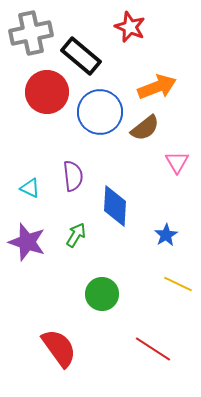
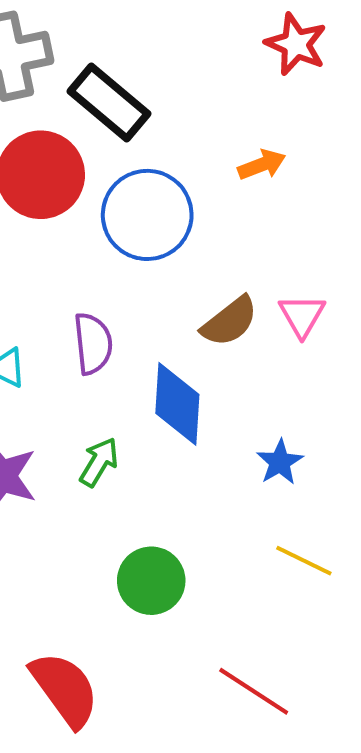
red star: (130, 27) -> (296, 44), moved
orange arrow: (157, 87) -> (262, 165), size x0.6
brown semicircle: (145, 128) -> (230, 321), moved

